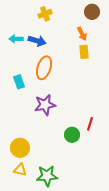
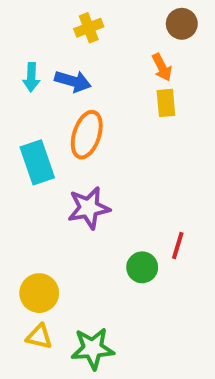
cyan arrow: (16, 39) -> (31, 77), turned -88
cyan rectangle: (19, 82) -> (37, 162), size x1.5

